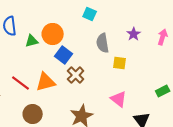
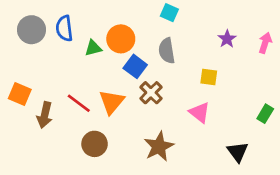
gray semicircle: (103, 43) -> (167, 51), moved
orange triangle: (46, 82) -> (112, 102), turned -35
green rectangle: (163, 91) -> (265, 114), turned -32
pink triangle: (119, 99) -> (200, 112), moved

